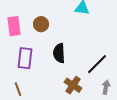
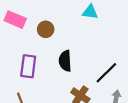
pink rectangle: (14, 26) -> (15, 20), moved, turned -60

